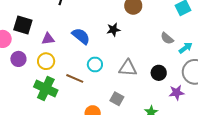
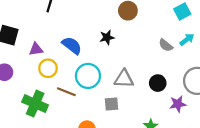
cyan arrow: (186, 48) -> (187, 39), moved
yellow circle: (46, 61) -> (48, 68), moved
cyan circle: (95, 64) -> (88, 76), size x1.5
gray square: (117, 99) -> (111, 104), moved, turned -32

